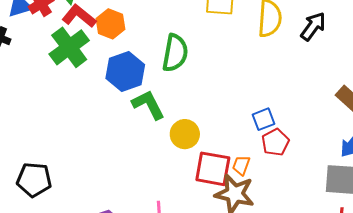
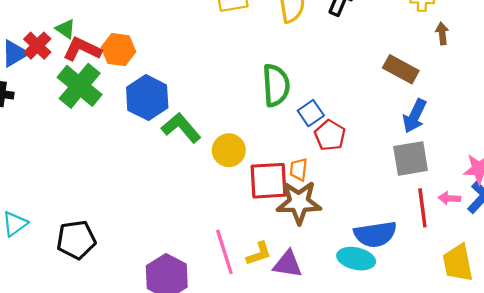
green semicircle: (175, 53) -> (276, 85), moved

